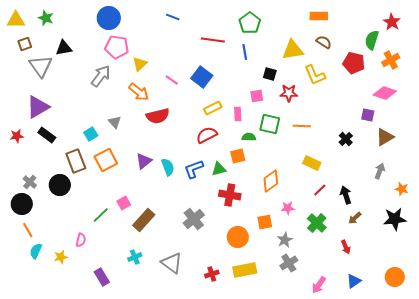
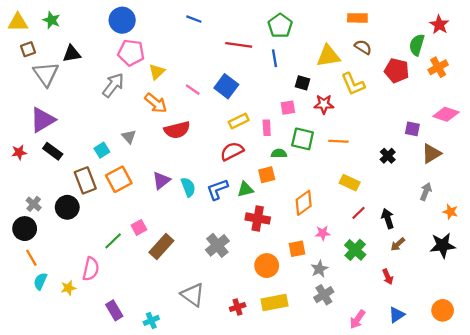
pink diamond: (385, 93) -> (446, 114), moved
pink semicircle: (81, 240) -> (91, 269), size x1.5
cyan cross: (135, 257) -> (151, 320), moved

